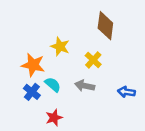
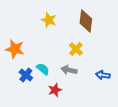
yellow star: (60, 46) -> (49, 20), moved
orange star: (33, 65) -> (15, 49), moved
red star: (54, 118) -> (55, 90), moved

